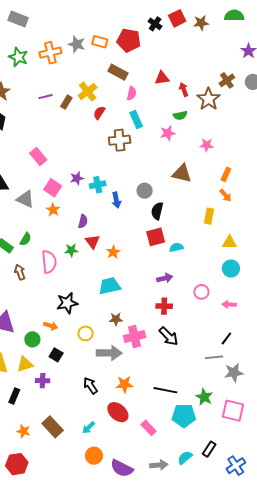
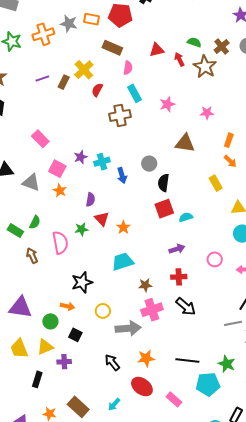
green semicircle: (180, 115) -> (194, 42), moved, turned -144
yellow rectangle: (209, 216) -> (216, 183), turned -35
brown star: (116, 319) -> (145, 285), moved

